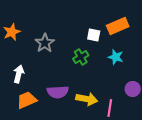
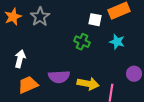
gray star: (45, 43) -> (40, 17), moved
green cross: (81, 57) -> (82, 42), turned -35

